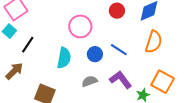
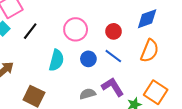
red circle: (117, 11) -> (114, 31), moved
black line: (28, 45) -> (30, 31), moved
gray semicircle: (90, 81) -> (88, 94), moved

